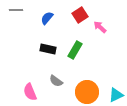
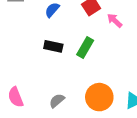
gray semicircle: (56, 81) -> (57, 101), moved, turned 104
pink semicircle: (30, 92) -> (16, 97), moved

